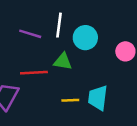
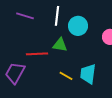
purple line: (30, 34) -> (25, 16), moved
yellow line: (70, 100) -> (66, 76), turned 32

